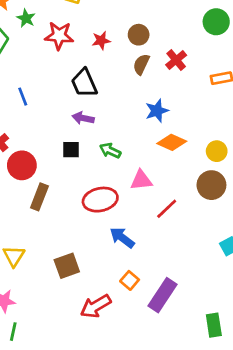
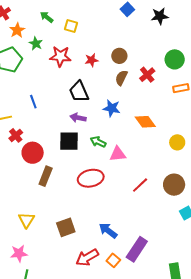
green circle: (216, 22) -> (175, 59), moved
blue star: (157, 111) -> (112, 108), moved, turned 30
orange diamond: (172, 142) -> (145, 122), moved, turned 30
black square: (71, 150) -> (69, 141), size x1.5
pink triangle: (141, 180) -> (118, 154), moved
brown circle: (211, 185) -> (174, 185), moved
blue arrow: (122, 238) -> (108, 231), moved
orange square: (130, 280) -> (113, 260), moved

